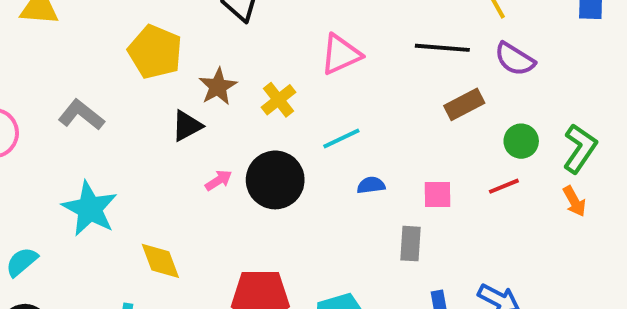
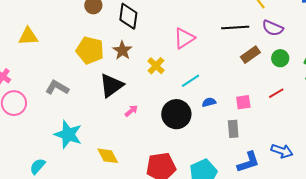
brown star: (218, 87) -> (122, 50), moved
black triangle: (187, 126) -> (111, 85), size x1.5
green circle: (521, 141) -> (280, 58), moved
black circle: (275, 180) -> (176, 114), moved

